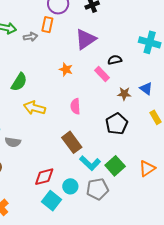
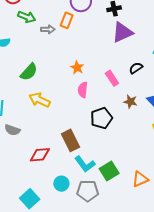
purple triangle: (86, 39) -> (122, 32), moved
black semicircle: (115, 60) -> (136, 68), moved, turned -32
pink semicircle: (75, 106) -> (83, 90), moved
black pentagon: (117, 124) -> (101, 118), moved
red diamond: (44, 177) -> (40, 155), moved
cyan square: (52, 201) -> (30, 199), moved

